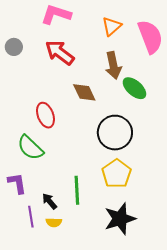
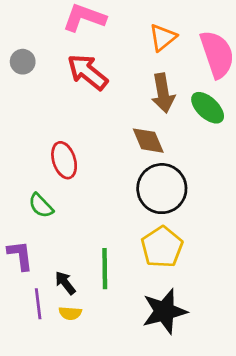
green ellipse: (134, 88) -> (208, 108), moved
brown diamond: (84, 92) -> (148, 141), moved
green semicircle: (30, 148) -> (41, 206), size x0.7

